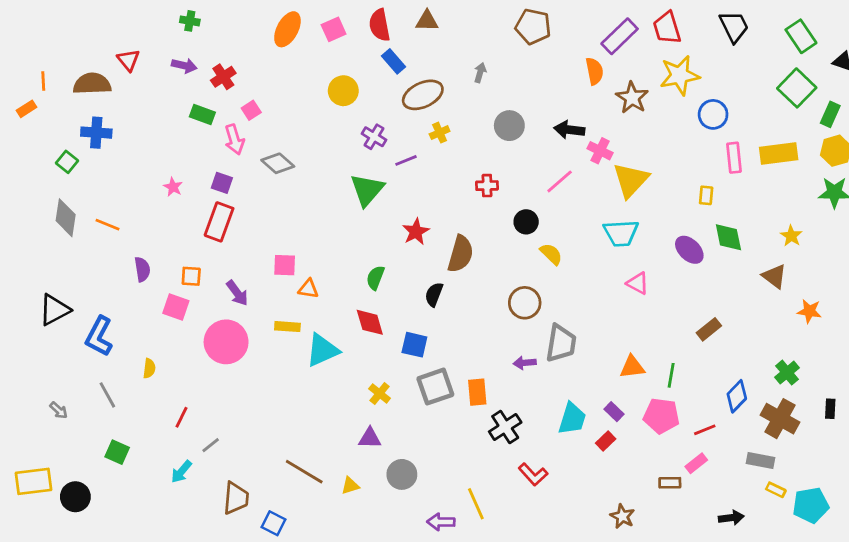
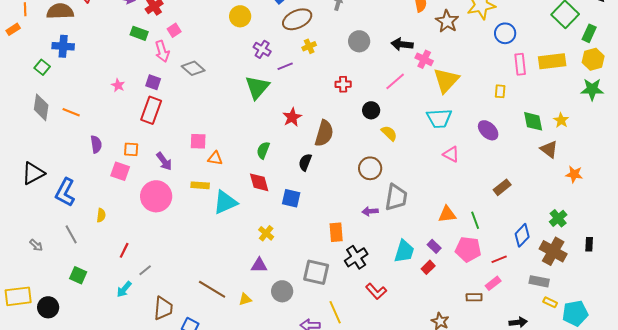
green diamond: (728, 237) -> (533, 121), moved
green line: (671, 375) -> (475, 220), turned -30
gray square: (435, 387) -> (316, 272), moved, turned 32

